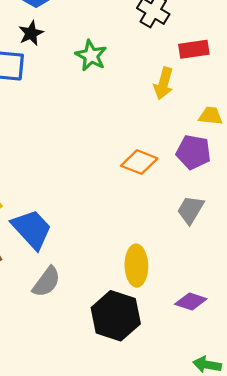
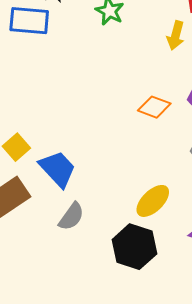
yellow ellipse: (136, 266) -> (153, 201), turned 48

